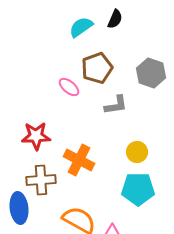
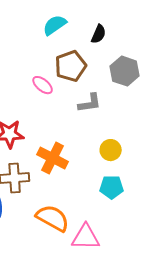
black semicircle: (115, 19) -> (99, 34), moved
cyan pentagon: (138, 189) -> (112, 187), size x0.7

